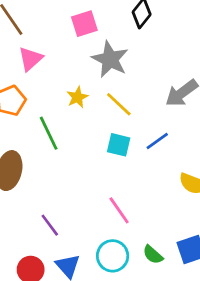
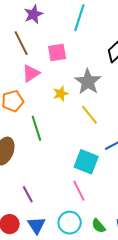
pink square: (84, 24) -> (57, 52), moved
yellow star: (77, 97) -> (61, 94), moved
cyan square: (119, 145) -> (86, 162), moved, size x1.4

